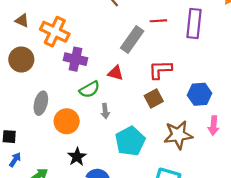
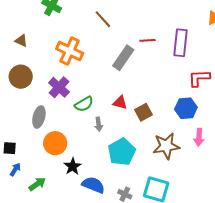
orange cross: (55, 32) -> (70, 51), moved
purple cross: (75, 59) -> (59, 87), moved, turned 30
red L-shape: (160, 70) -> (199, 78), moved
red triangle: (116, 73) -> (120, 103), moved
orange circle: (67, 121) -> (55, 143), moved

